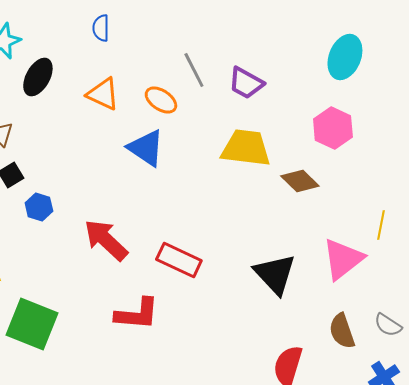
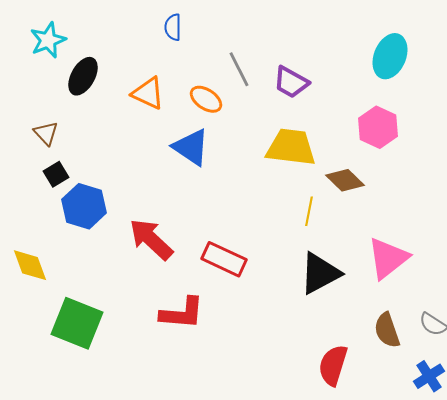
blue semicircle: (101, 28) -> (173, 27), moved
blue hexagon: (39, 207) -> (84, 206), size x1.6
yellow line: (381, 225) -> (309, 211), moved
black triangle: (275, 274) -> (320, 273), turned 45

